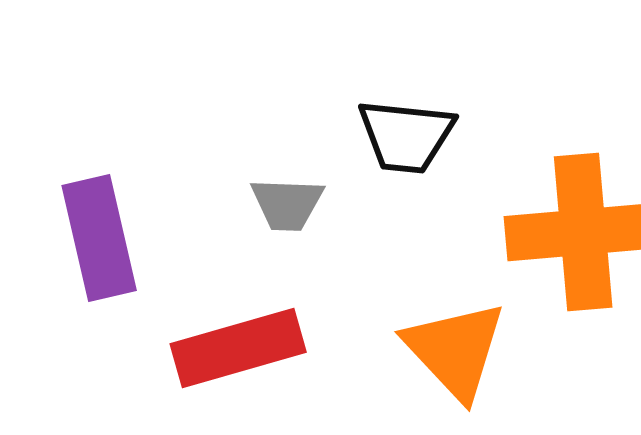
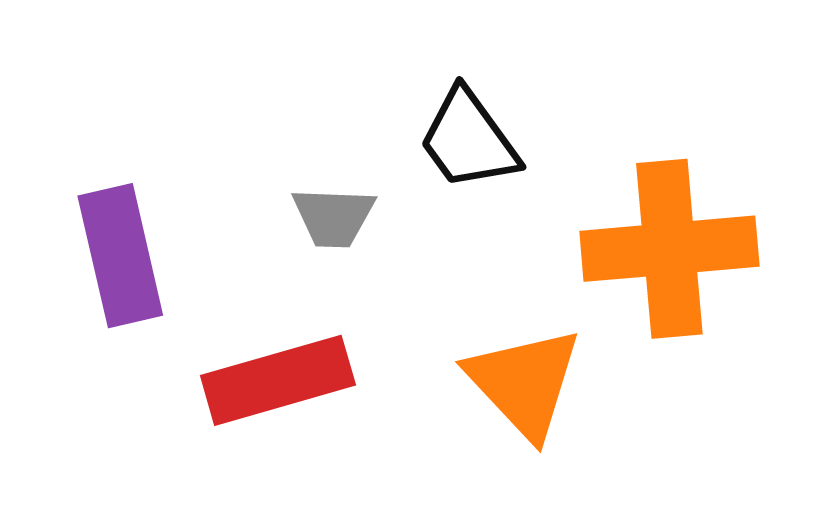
black trapezoid: (406, 136) -> (469, 140), turned 48

